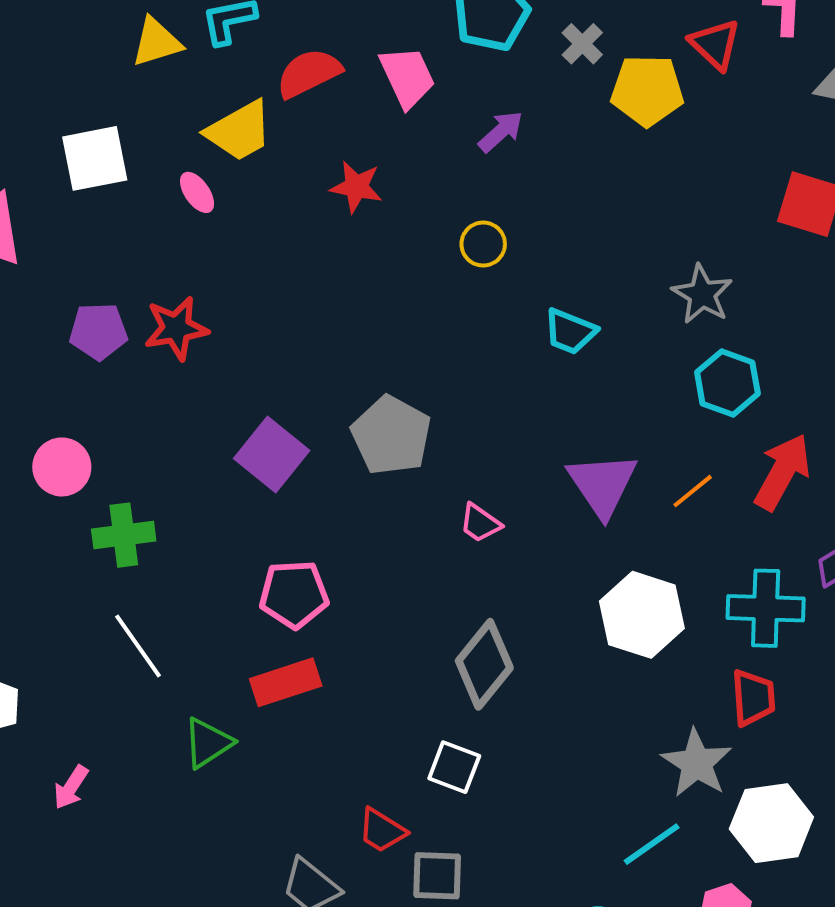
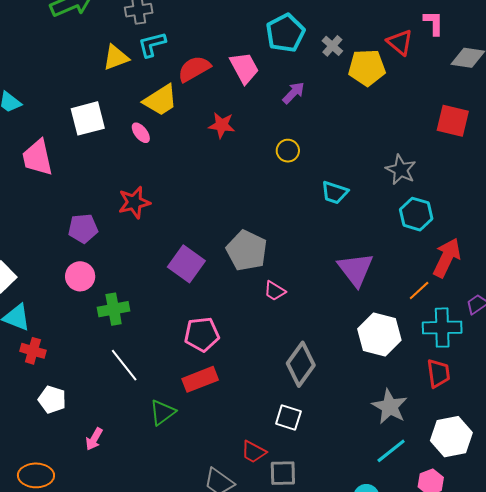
purple pentagon: (98, 331) -> (83, 228), moved
orange line: (693, 491) -> (419, 291), moved
pink trapezoid: (480, 523) -> (275, 291), moved
gray star: (697, 763) -> (390, 407), moved

